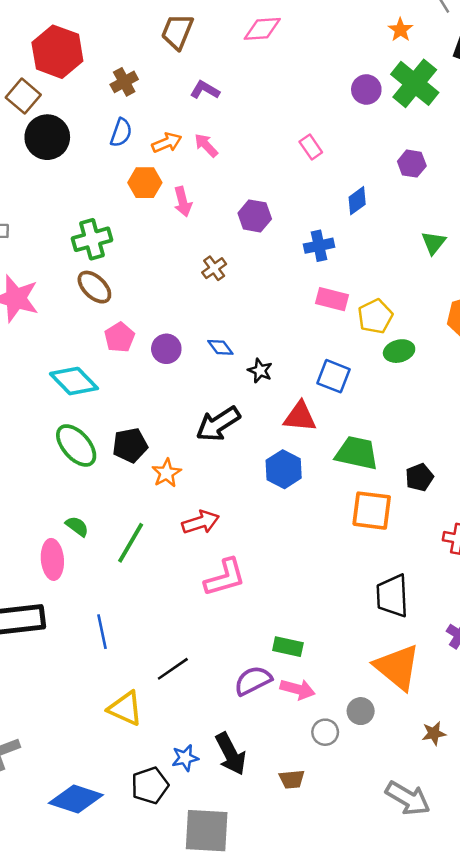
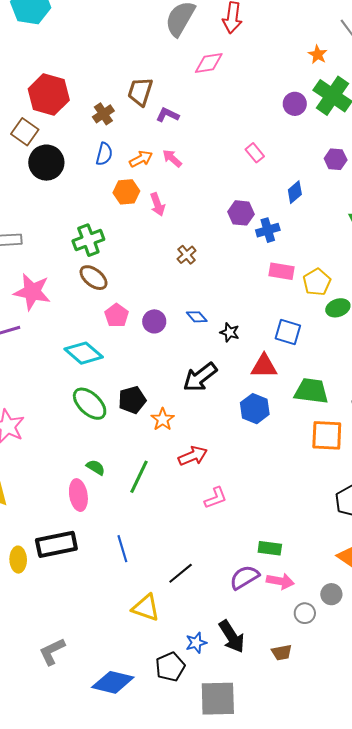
brown trapezoid: (177, 32) -> (140, 92), moved
purple hexagon: (255, 216) -> (241, 213), moved
pink L-shape: (225, 577) -> (216, 498), size x0.7

